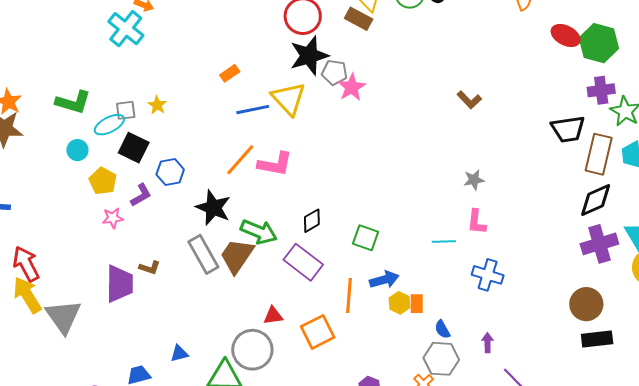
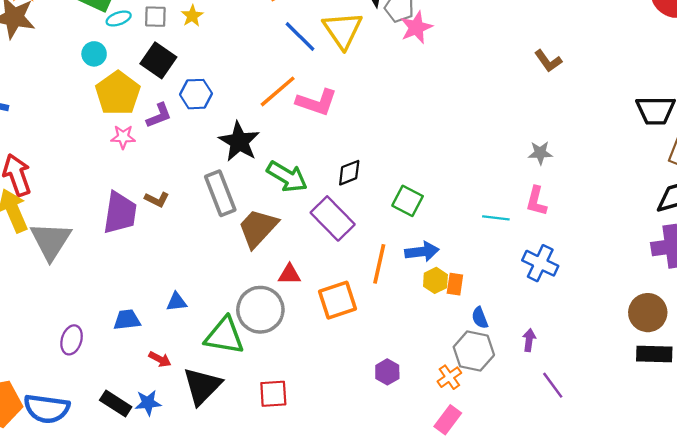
blue line: (253, 110) -> (300, 37), turned 48
cyan ellipse: (109, 125) -> (119, 19), moved, size x0.7
yellow pentagon: (103, 181) -> (118, 93), size x1.4
brown trapezoid: (237, 256) -> (258, 228), moved

